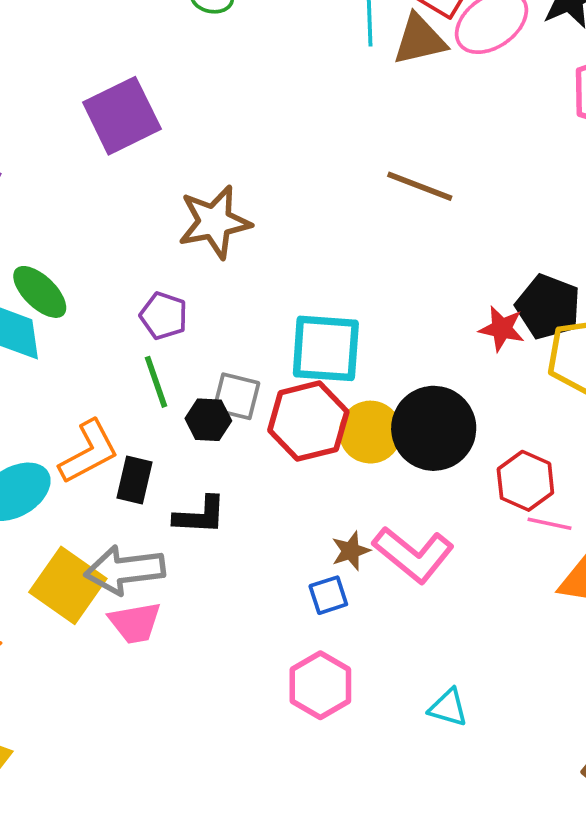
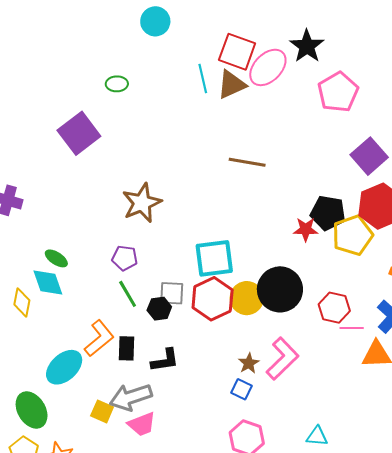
purple square: (122, 116) -> (79, 133), moved
green ellipse: (40, 292) -> (56, 258), size x0.7
pink L-shape: (413, 554) -> (282, 359), turned -72
yellow square: (68, 585) -> (102, 411), size x0.6
blue square: (328, 595) -> (242, 389), turned -35

